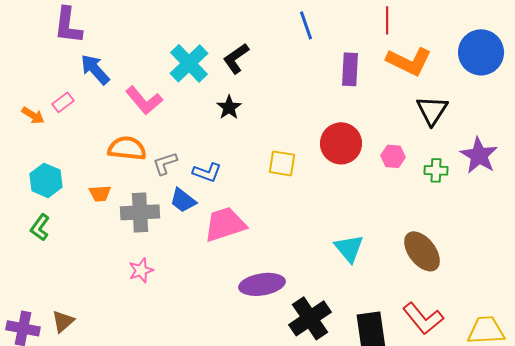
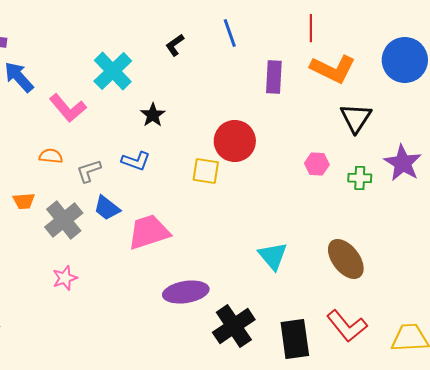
black L-shape: (236, 58) -> (175, 45), moved, size x0.7
red circle: (341, 143) -> (235, 141), moved
orange semicircle: (127, 148) -> (51, 156), size x0.6
blue L-shape: (207, 172) -> (136, 161), moved
gray cross: (140, 212) -> (64, 220), turned -36

